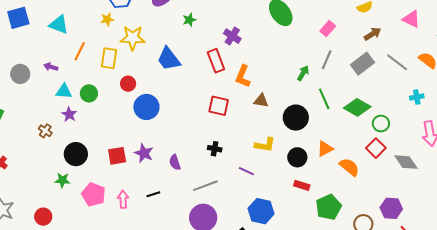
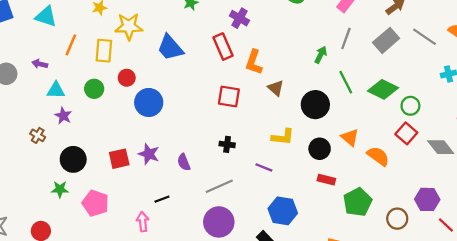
green circle: (89, 93) -> (94, 89), moved
brown triangle: (261, 101) -> (276, 88), turned 35
orange triangle: (325, 149) -> (350, 137), turned -48
pink arrow: (123, 199) -> (143, 222), moved

